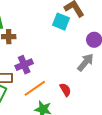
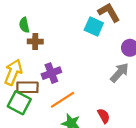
red semicircle: (65, 90) -> (104, 116), moved

